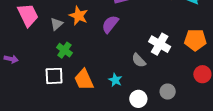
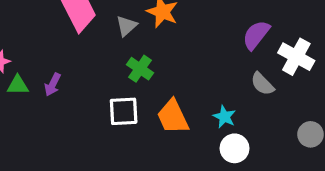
purple semicircle: (110, 24) -> (256, 35), moved
purple arrow: (11, 59) -> (53, 85), turned 104
white circle: (138, 99) -> (235, 148), moved

